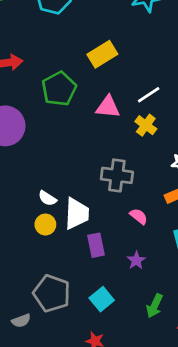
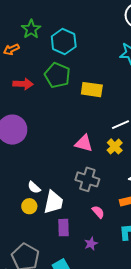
yellow rectangle: (102, 54) -> (92, 90), turned 30
green pentagon: (59, 89) -> (57, 75), moved, turned -30
pink triangle: (108, 107) -> (84, 143), moved

